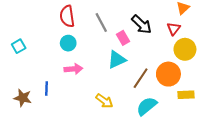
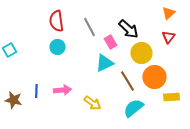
red triangle: (174, 29) -> (168, 37), moved
yellow circle: (185, 49) -> (141, 53), moved
pink arrow: (73, 69) -> (62, 90), moved
brown line: (141, 78) -> (127, 81), turned -65

